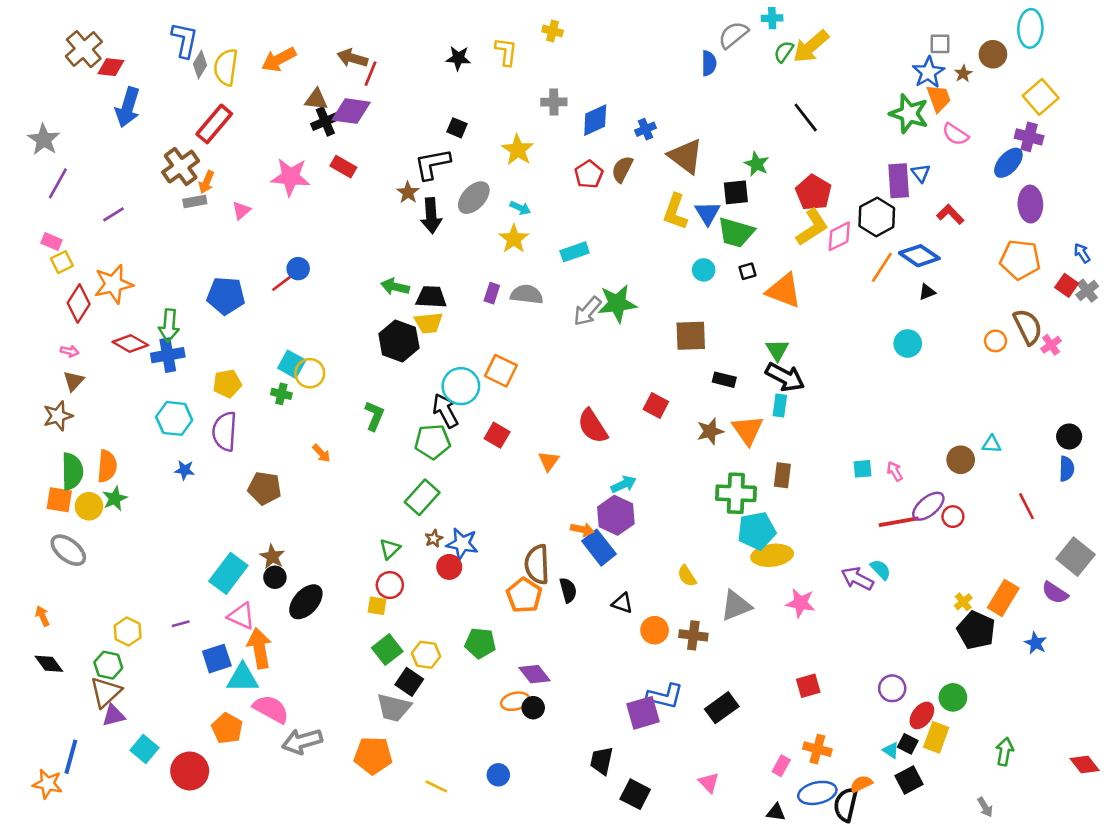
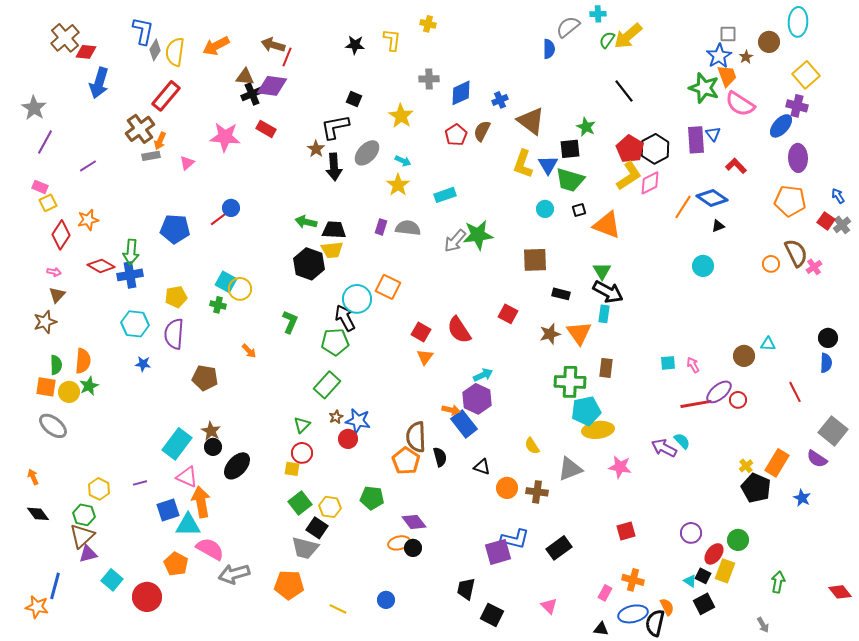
pink semicircle: (955, 134) -> (740, 104), size x1.4
black hexagon: (877, 217) -> (655, 149), moved
orange star: (113, 284) -> (88, 220), size x0.7
red square: (497, 435) -> (421, 332), moved
green semicircle: (72, 471) -> (56, 365), size x0.7
orange semicircle: (861, 784) -> (667, 607), turned 90

